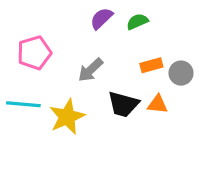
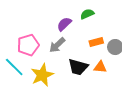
purple semicircle: (101, 18) -> (64, 24), moved
pink pentagon: (34, 53) -> (28, 45), moved
cyan line: (23, 104) -> (14, 67), turned 40

